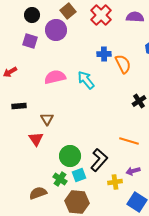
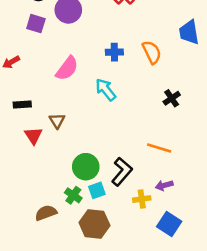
blue cross: (104, 54) -> (114, 52), moved
pink semicircle: (55, 77) -> (67, 68), turned 140
cyan arrow: (86, 80) -> (106, 90), moved
red triangle: (36, 139) -> (33, 136), moved

